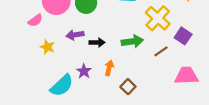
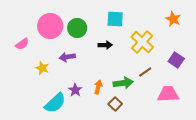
pink semicircle: (35, 20) -> (22, 44), moved
purple square: (183, 36) -> (176, 60), moved
green arrow: (132, 41) -> (123, 83), moved
black arrow: (97, 43) -> (105, 45), moved

